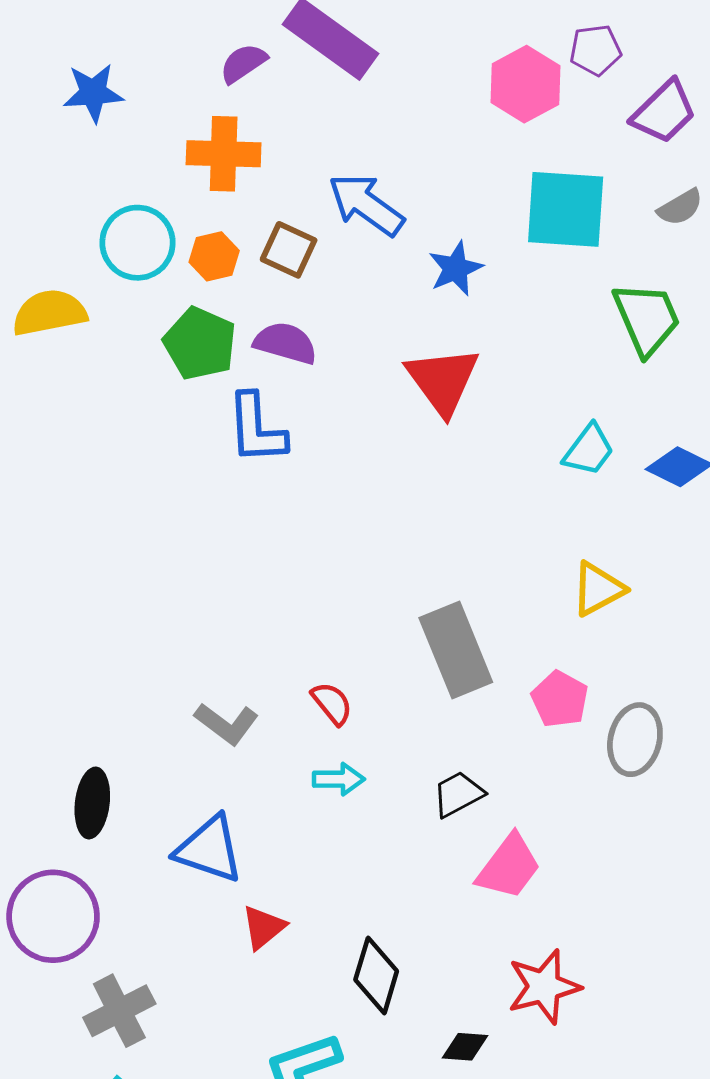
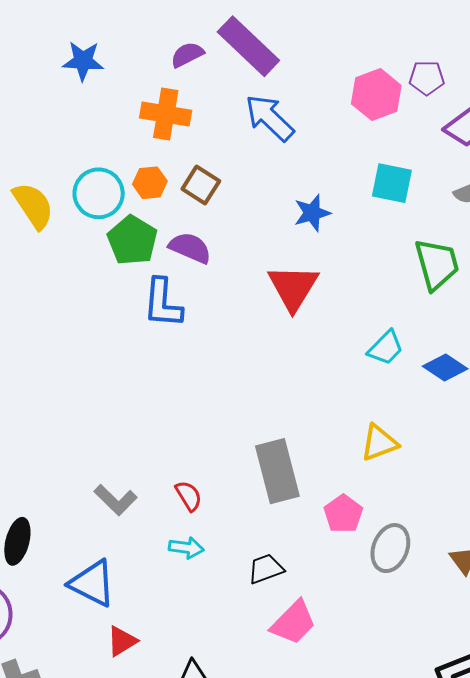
blue arrow: (366, 205) -> (270, 118), moved
cyan square: (566, 209) -> (392, 183), size x0.7
cyan circle: (137, 243) -> (99, 193), moved
yellow semicircle: (49, 313) -> (33, 206), turned 60

